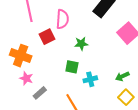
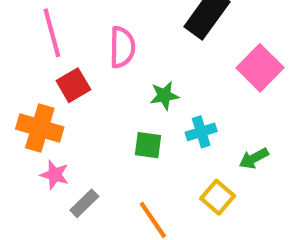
red square: (47, 37) -> (73, 85), moved
cyan cross: (90, 79) -> (201, 132), moved
yellow square: (126, 97) -> (218, 197), moved

